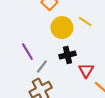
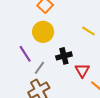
yellow line: (85, 22) -> (88, 31), moved
yellow circle: (62, 28) -> (43, 32), moved

